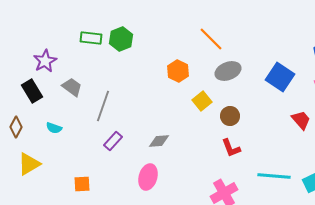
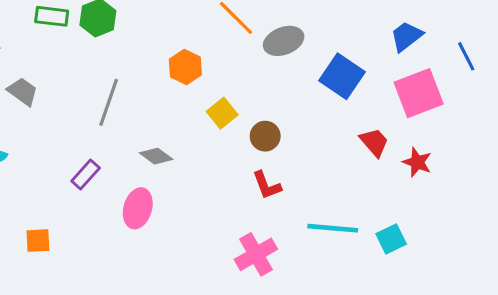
gray ellipse: (228, 71) -> (284, 41), moved
gray line: (103, 106) -> (109, 102), moved
gray diamond: (159, 141) -> (156, 156), moved, turned 40
pink ellipse: (148, 177) -> (138, 208), moved

